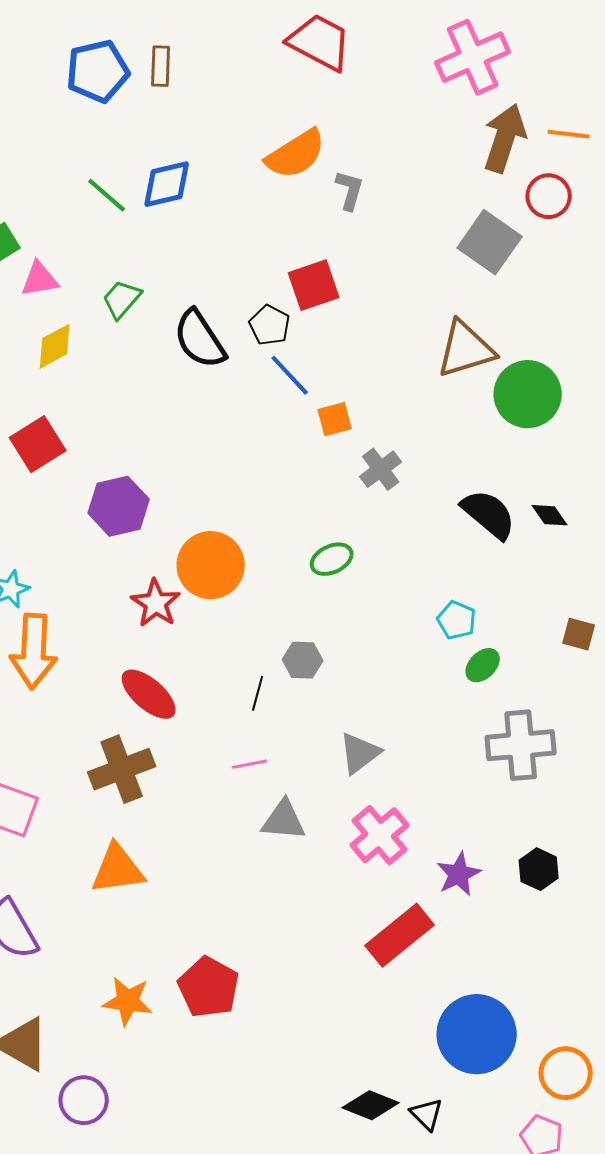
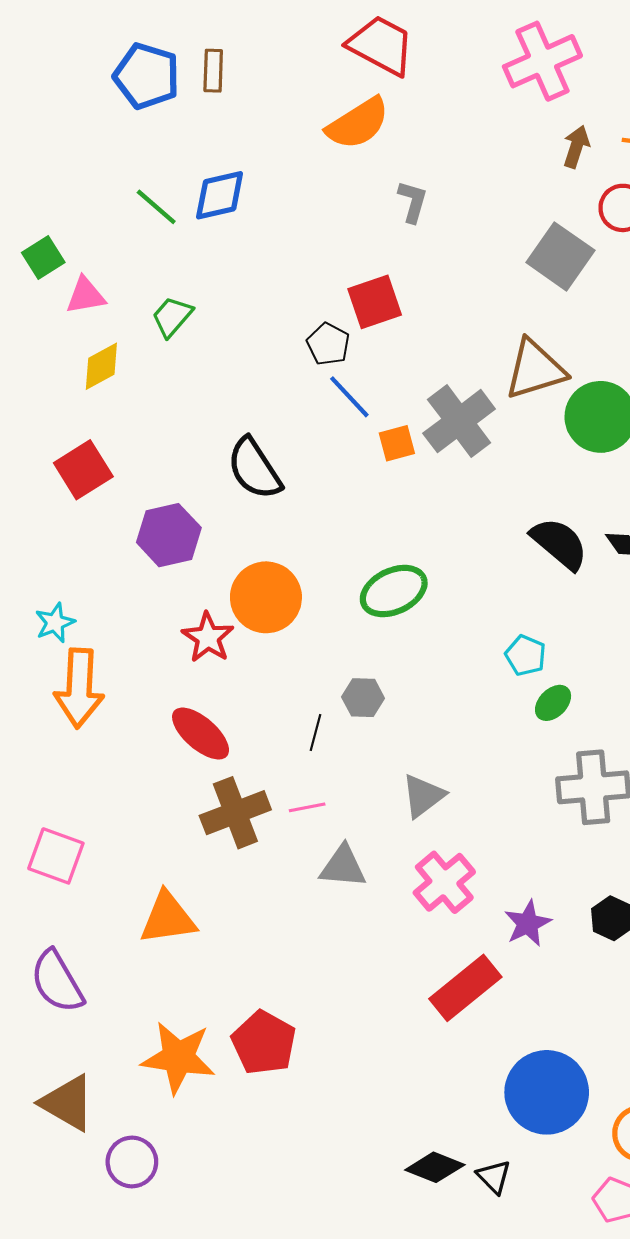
blue pentagon: (98, 71) -> (147, 76), turned 30
brown arrow: (505, 138) -> (576, 147), size x0.6
orange semicircle: (296, 154) -> (358, 123), moved
black semicircle: (200, 339) -> (254, 469), moved
gray cross: (381, 469) -> (459, 421), moved, size x1.6
green ellipse: (332, 559) -> (394, 591), size x1.5
brown cross: (122, 769) -> (235, 813), moved
orange star: (128, 1001) -> (178, 1058), size x1.4

